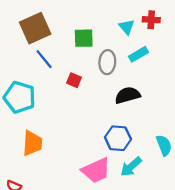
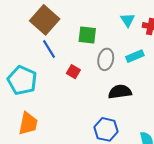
cyan triangle: (127, 27) -> (128, 20), moved
brown square: (35, 28) -> (45, 20), turned -32

